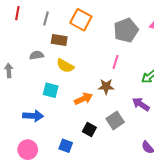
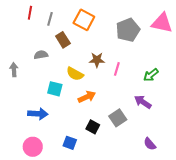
red line: (17, 13) -> (30, 13), moved
brown rectangle: (59, 40) -> (63, 40), turned 49
pink line: (115, 62) -> (117, 69), moved
yellow semicircle: (65, 66) -> (75, 74), moved
brown star: (106, 87) -> (97, 60), moved

